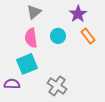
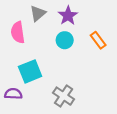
purple star: (78, 14) -> (68, 16), moved
pink semicircle: (31, 38) -> (18, 32), moved

